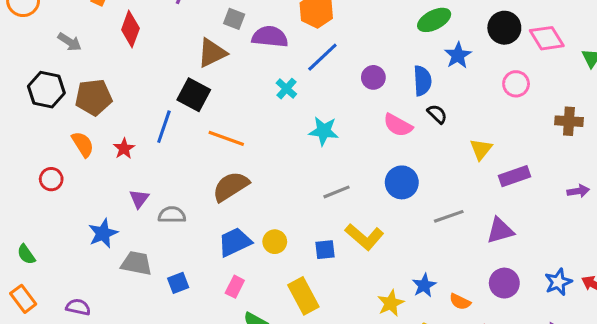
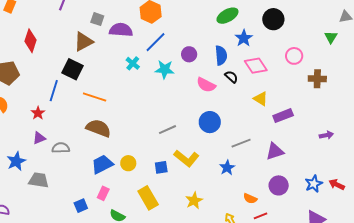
red diamond: (130, 29) -> (30, 41), moved
pink diamond: (547, 38) -> (256, 66), moved
pink circle: (516, 84) -> (294, 56), moved
cyan star: (324, 131) -> (165, 69), moved
red star: (124, 149) -> (38, 113), moved
yellow triangle: (481, 149) -> (261, 99), turned -35
brown semicircle: (231, 186) -> (98, 128), turned 55
purple arrow: (578, 191) -> (326, 135), moved
purple triangle: (139, 199) -> (39, 138), turned 32
blue square: (178, 283) -> (81, 206), moved
blue star: (424, 285) -> (227, 168), moved
yellow star: (391, 303) -> (194, 201), moved

